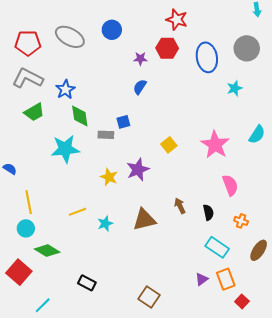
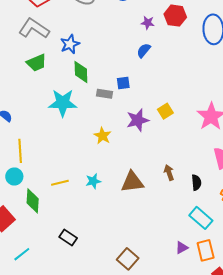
purple star: (138, 170) -> (138, 120), moved
yellow line: (77, 212) -> (60, 183), moved
green diamond: (47, 251) -> (33, 201), turned 55

